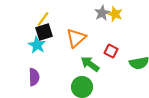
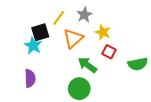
gray star: (102, 13) -> (84, 15), moved
yellow star: (115, 14) -> (103, 32), moved
yellow line: (43, 19) -> (59, 18), moved

